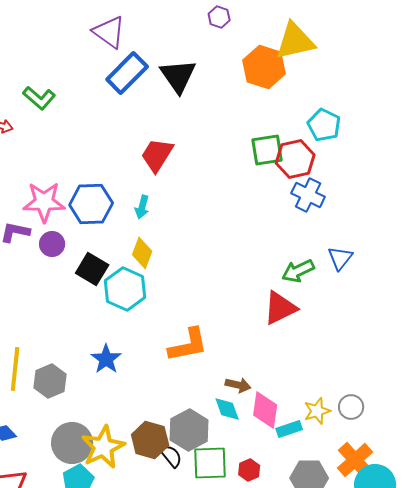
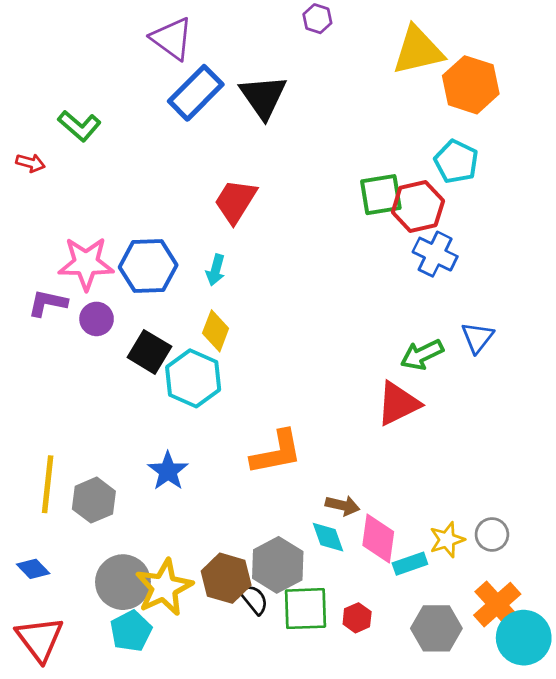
orange hexagon: (264, 67) -> (471, 85), moved

